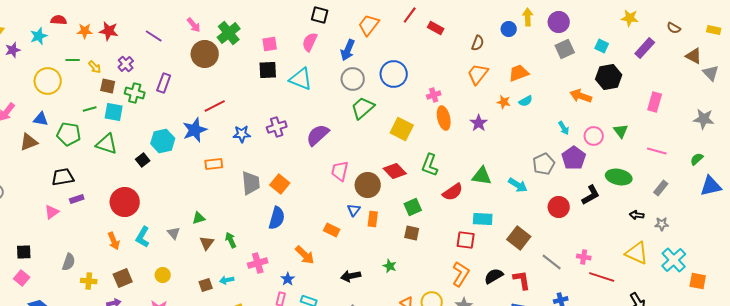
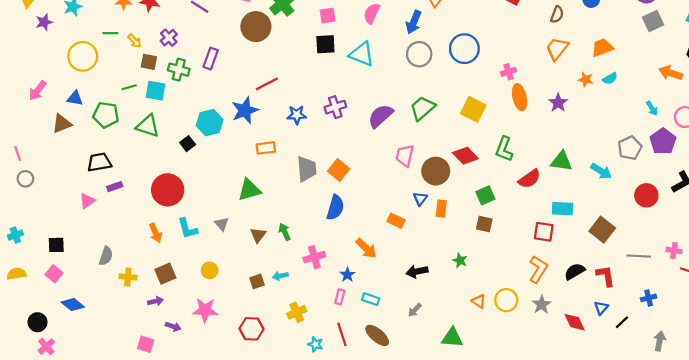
green trapezoid: (363, 108) -> (422, 108), moved
green triangle: (199, 218) -> (249, 190), moved, size x1.6
cyan L-shape: (143, 237) -> (188, 228), turned -45
gray line: (552, 262) -> (639, 256), turned -35

